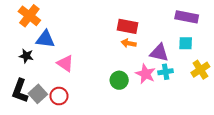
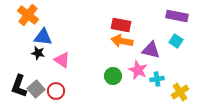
orange arrow: (129, 43) -> (122, 41), size x1.5
cyan square: (186, 43) -> (176, 41), turned 32
black star: (26, 56) -> (38, 53), moved
yellow cross: (200, 70) -> (180, 92), moved
cyan cross: (166, 72) -> (157, 79), moved

